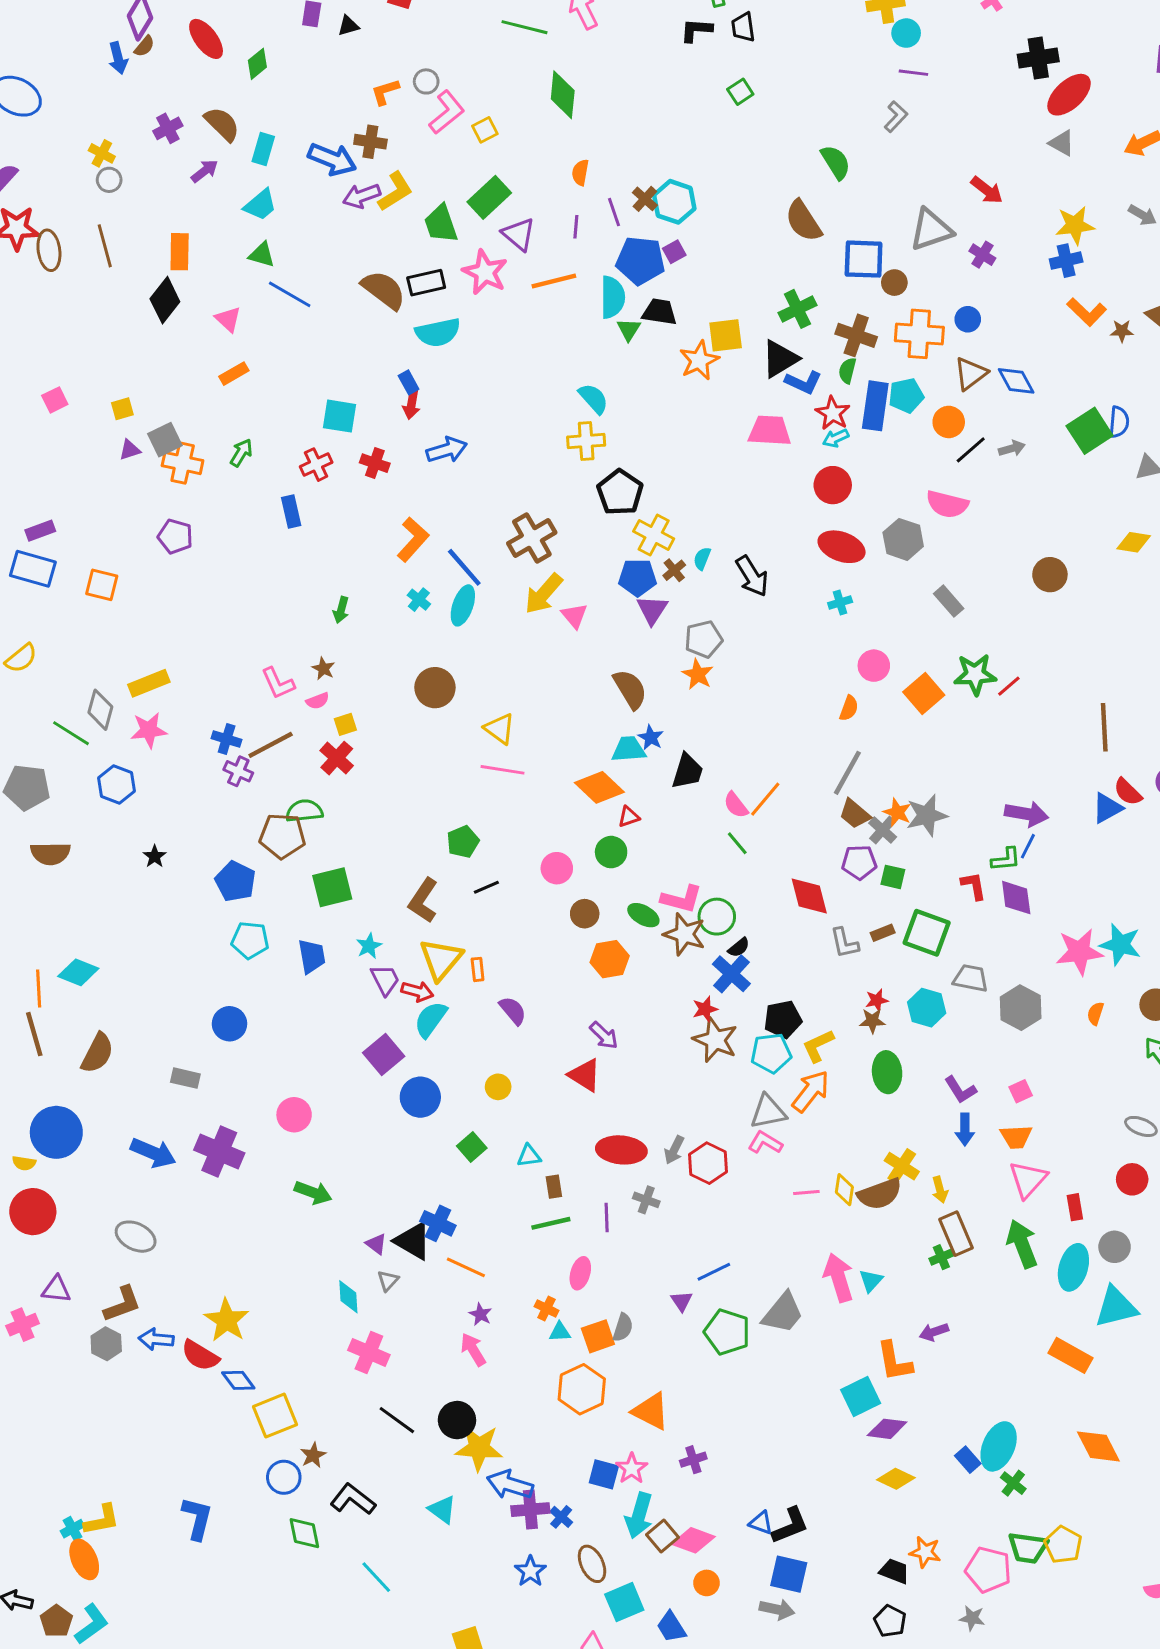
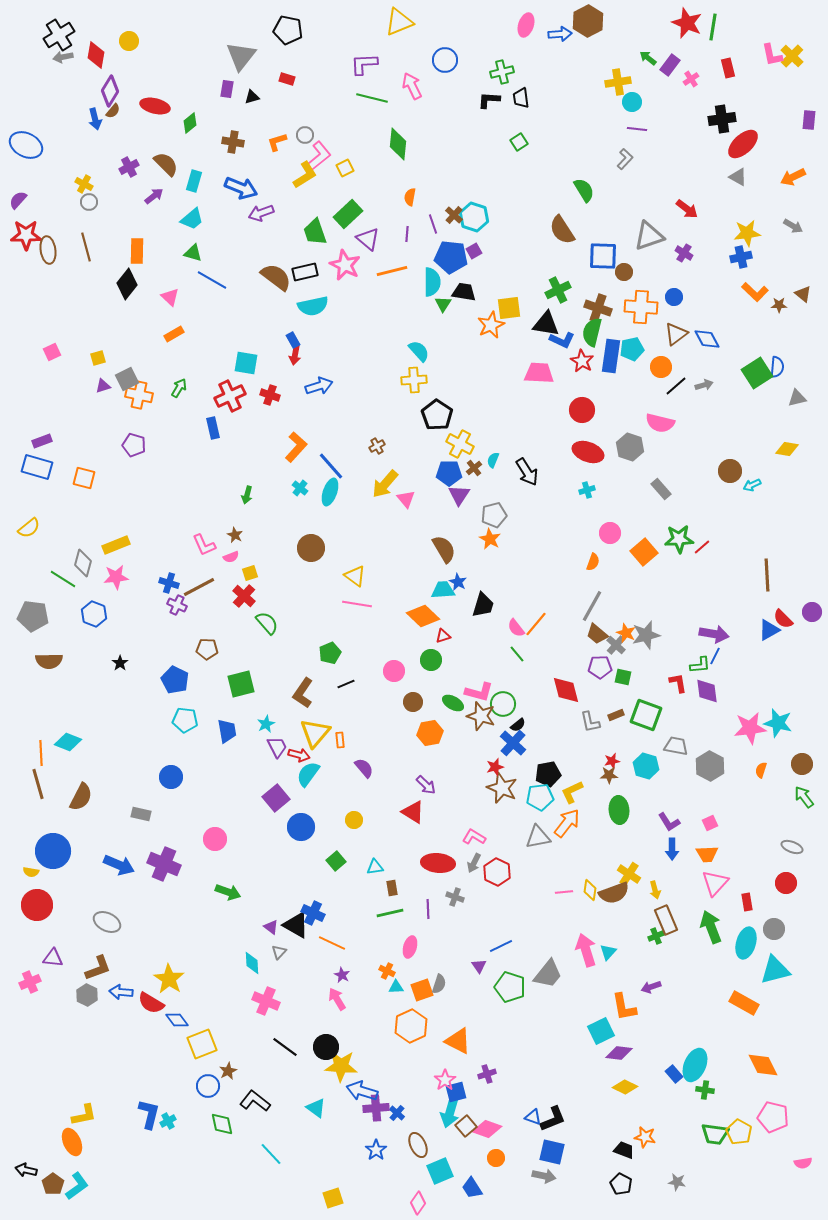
red ellipse: (206, 39) -> (155, 106), turned -40
brown cross: (370, 142) -> (233, 142), moved
yellow L-shape: (395, 192) -> (305, 175), moved
black triangle: (780, 359) -> (546, 324), turned 40
green semicircle: (847, 371) -> (592, 332), size x1.6
cyan arrow: (836, 438) -> (752, 485), moved
red cross: (316, 465) -> (230, 396), size x1.4
brown cross: (532, 538) -> (377, 446), size x0.5
green semicircle: (304, 811) -> (267, 623), moved, turned 55
brown pentagon: (282, 836) -> (207, 649), size x0.7
pink L-shape: (765, 1143) -> (474, 837), moved
blue square: (604, 1474) -> (456, 1092), moved, turned -30
green cross: (1013, 1483) -> (705, 1090), turned -30
cyan cross: (72, 1529) -> (168, 1121), moved
pink pentagon: (988, 1570) -> (773, 1117), moved

